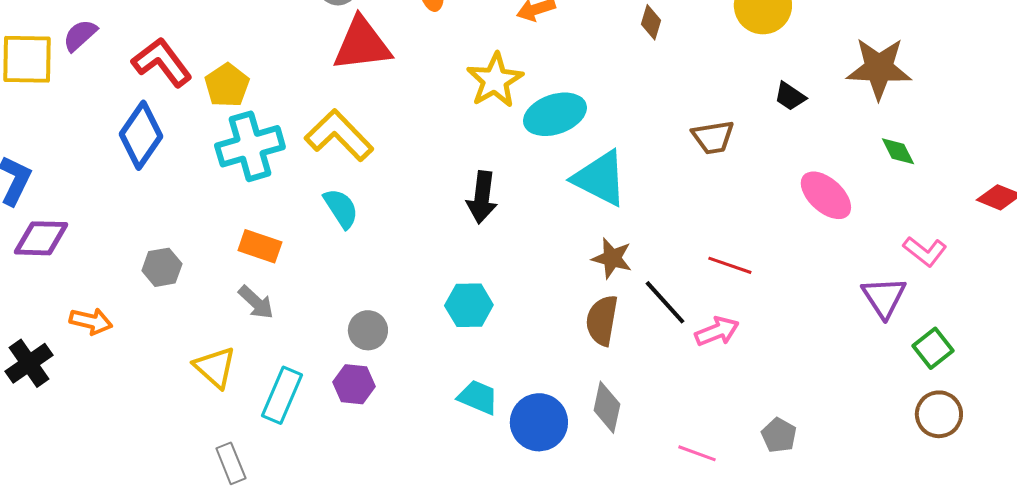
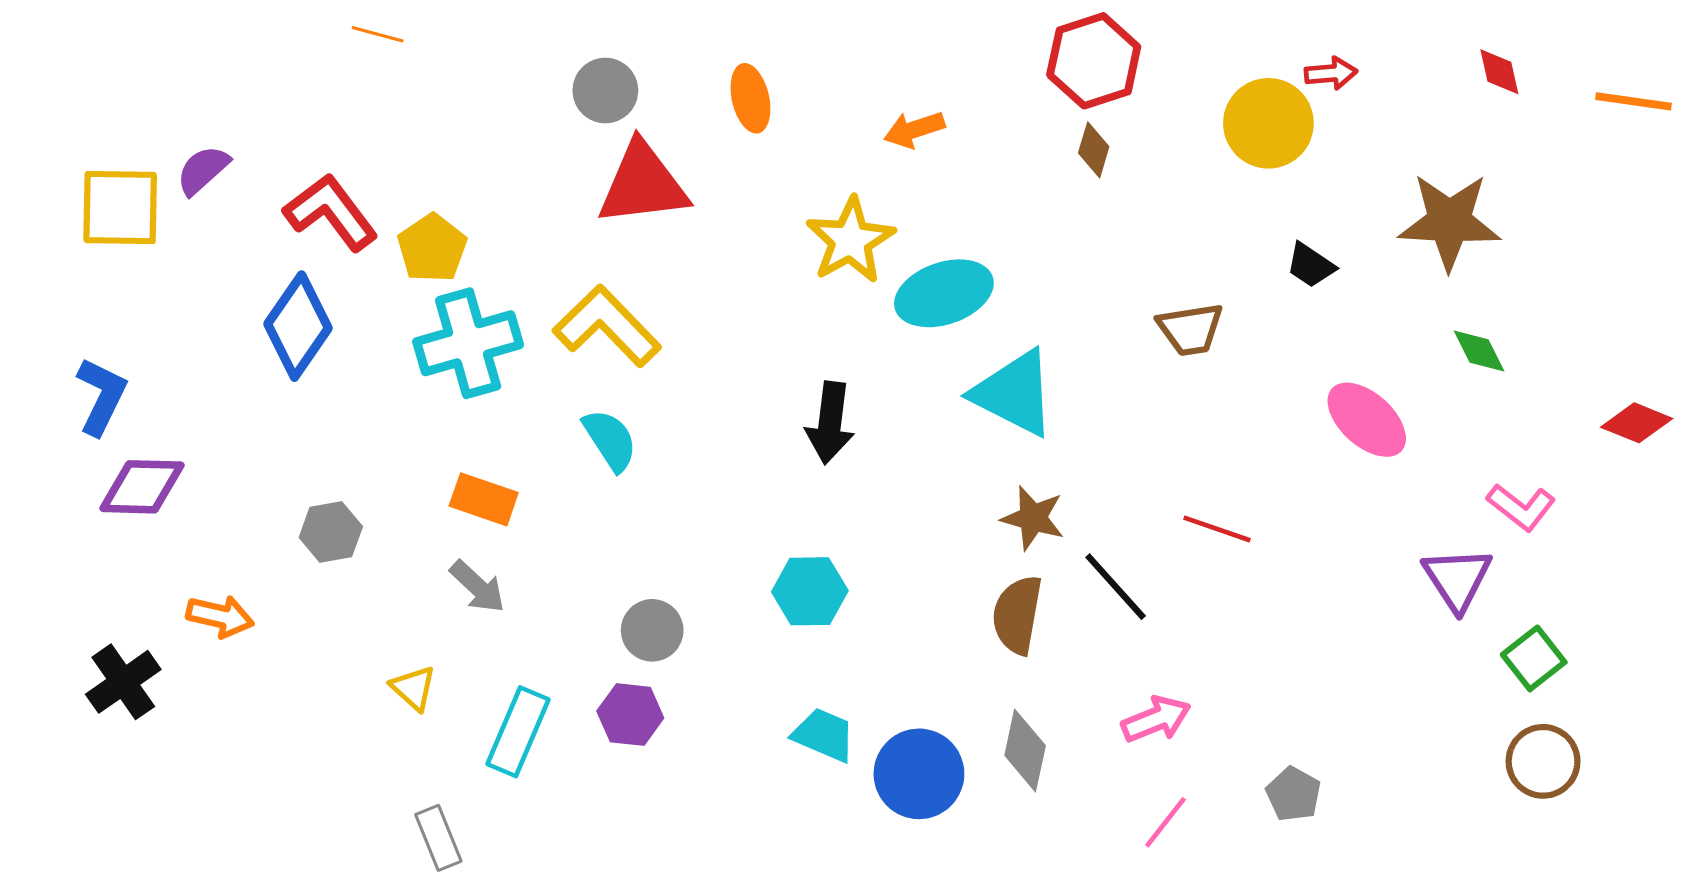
pink arrow: (717, 331) -> (1156, 719), moved
yellow triangle: (215, 367) -> (413, 688), size x0.7
pink line: (697, 453) -> (1165, 822), turned -72

